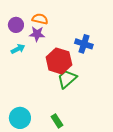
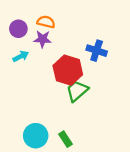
cyan circle: (20, 118) -> (36, 136), moved

